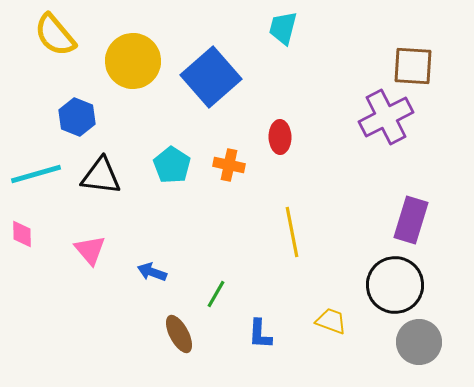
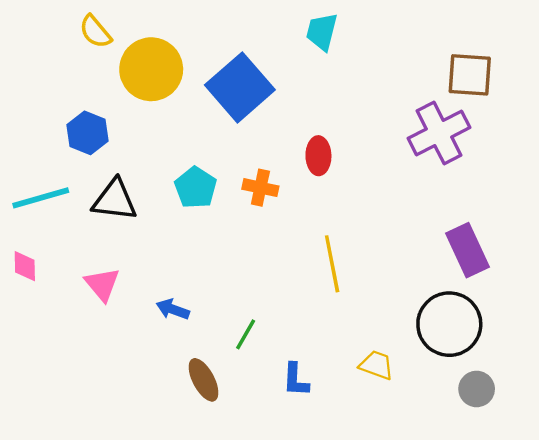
yellow semicircle: (55, 35) -> (95, 32), moved, size x0.7
purple rectangle: (411, 220) -> (467, 250), turned -42
gray circle: (419, 342) -> (477, 389), size x0.7

